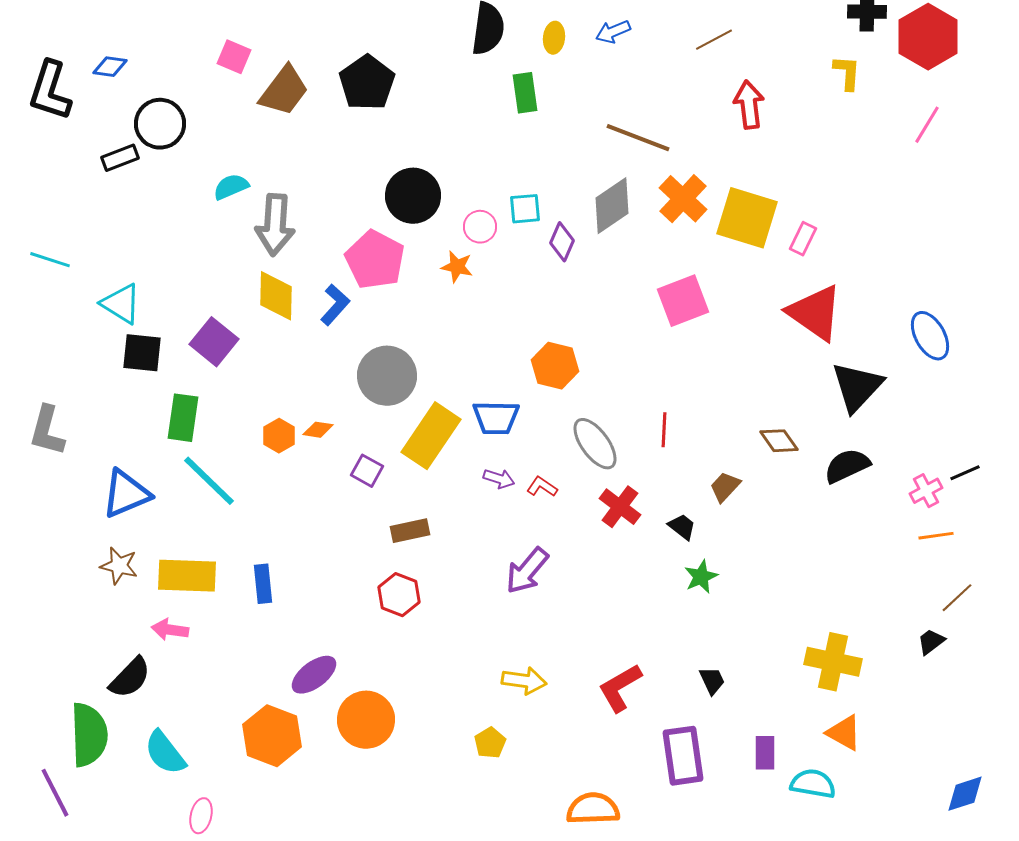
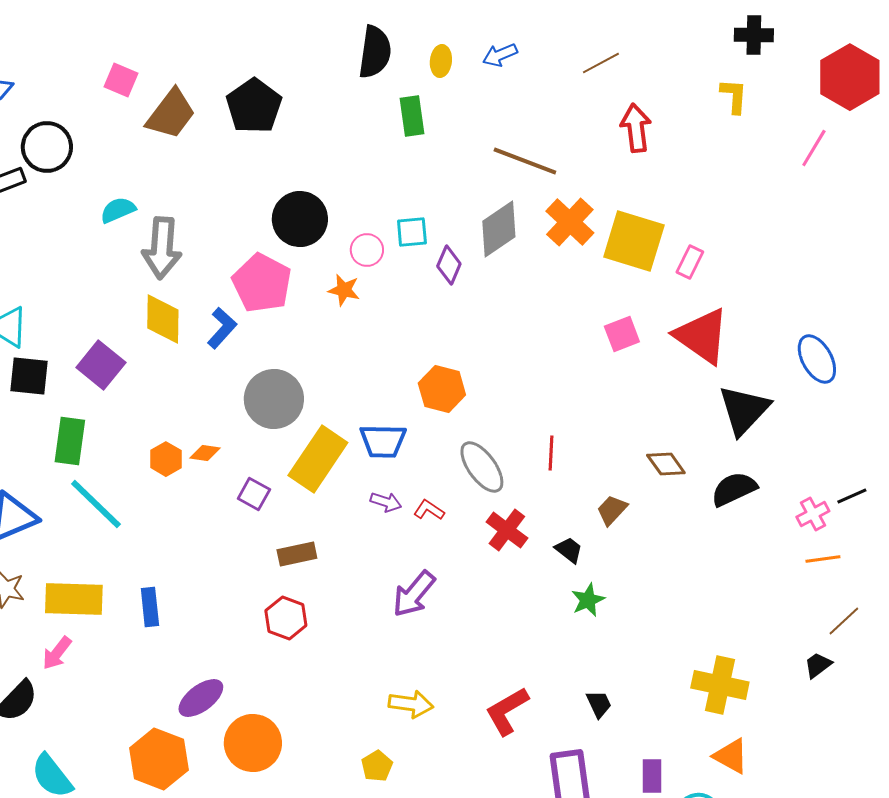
red hexagon: (928, 37) -> (850, 77), moved
pink square: (683, 301) -> (622, 334), moved, size x0.7
pink arrow: (170, 630) -> (57, 653), turned -60

